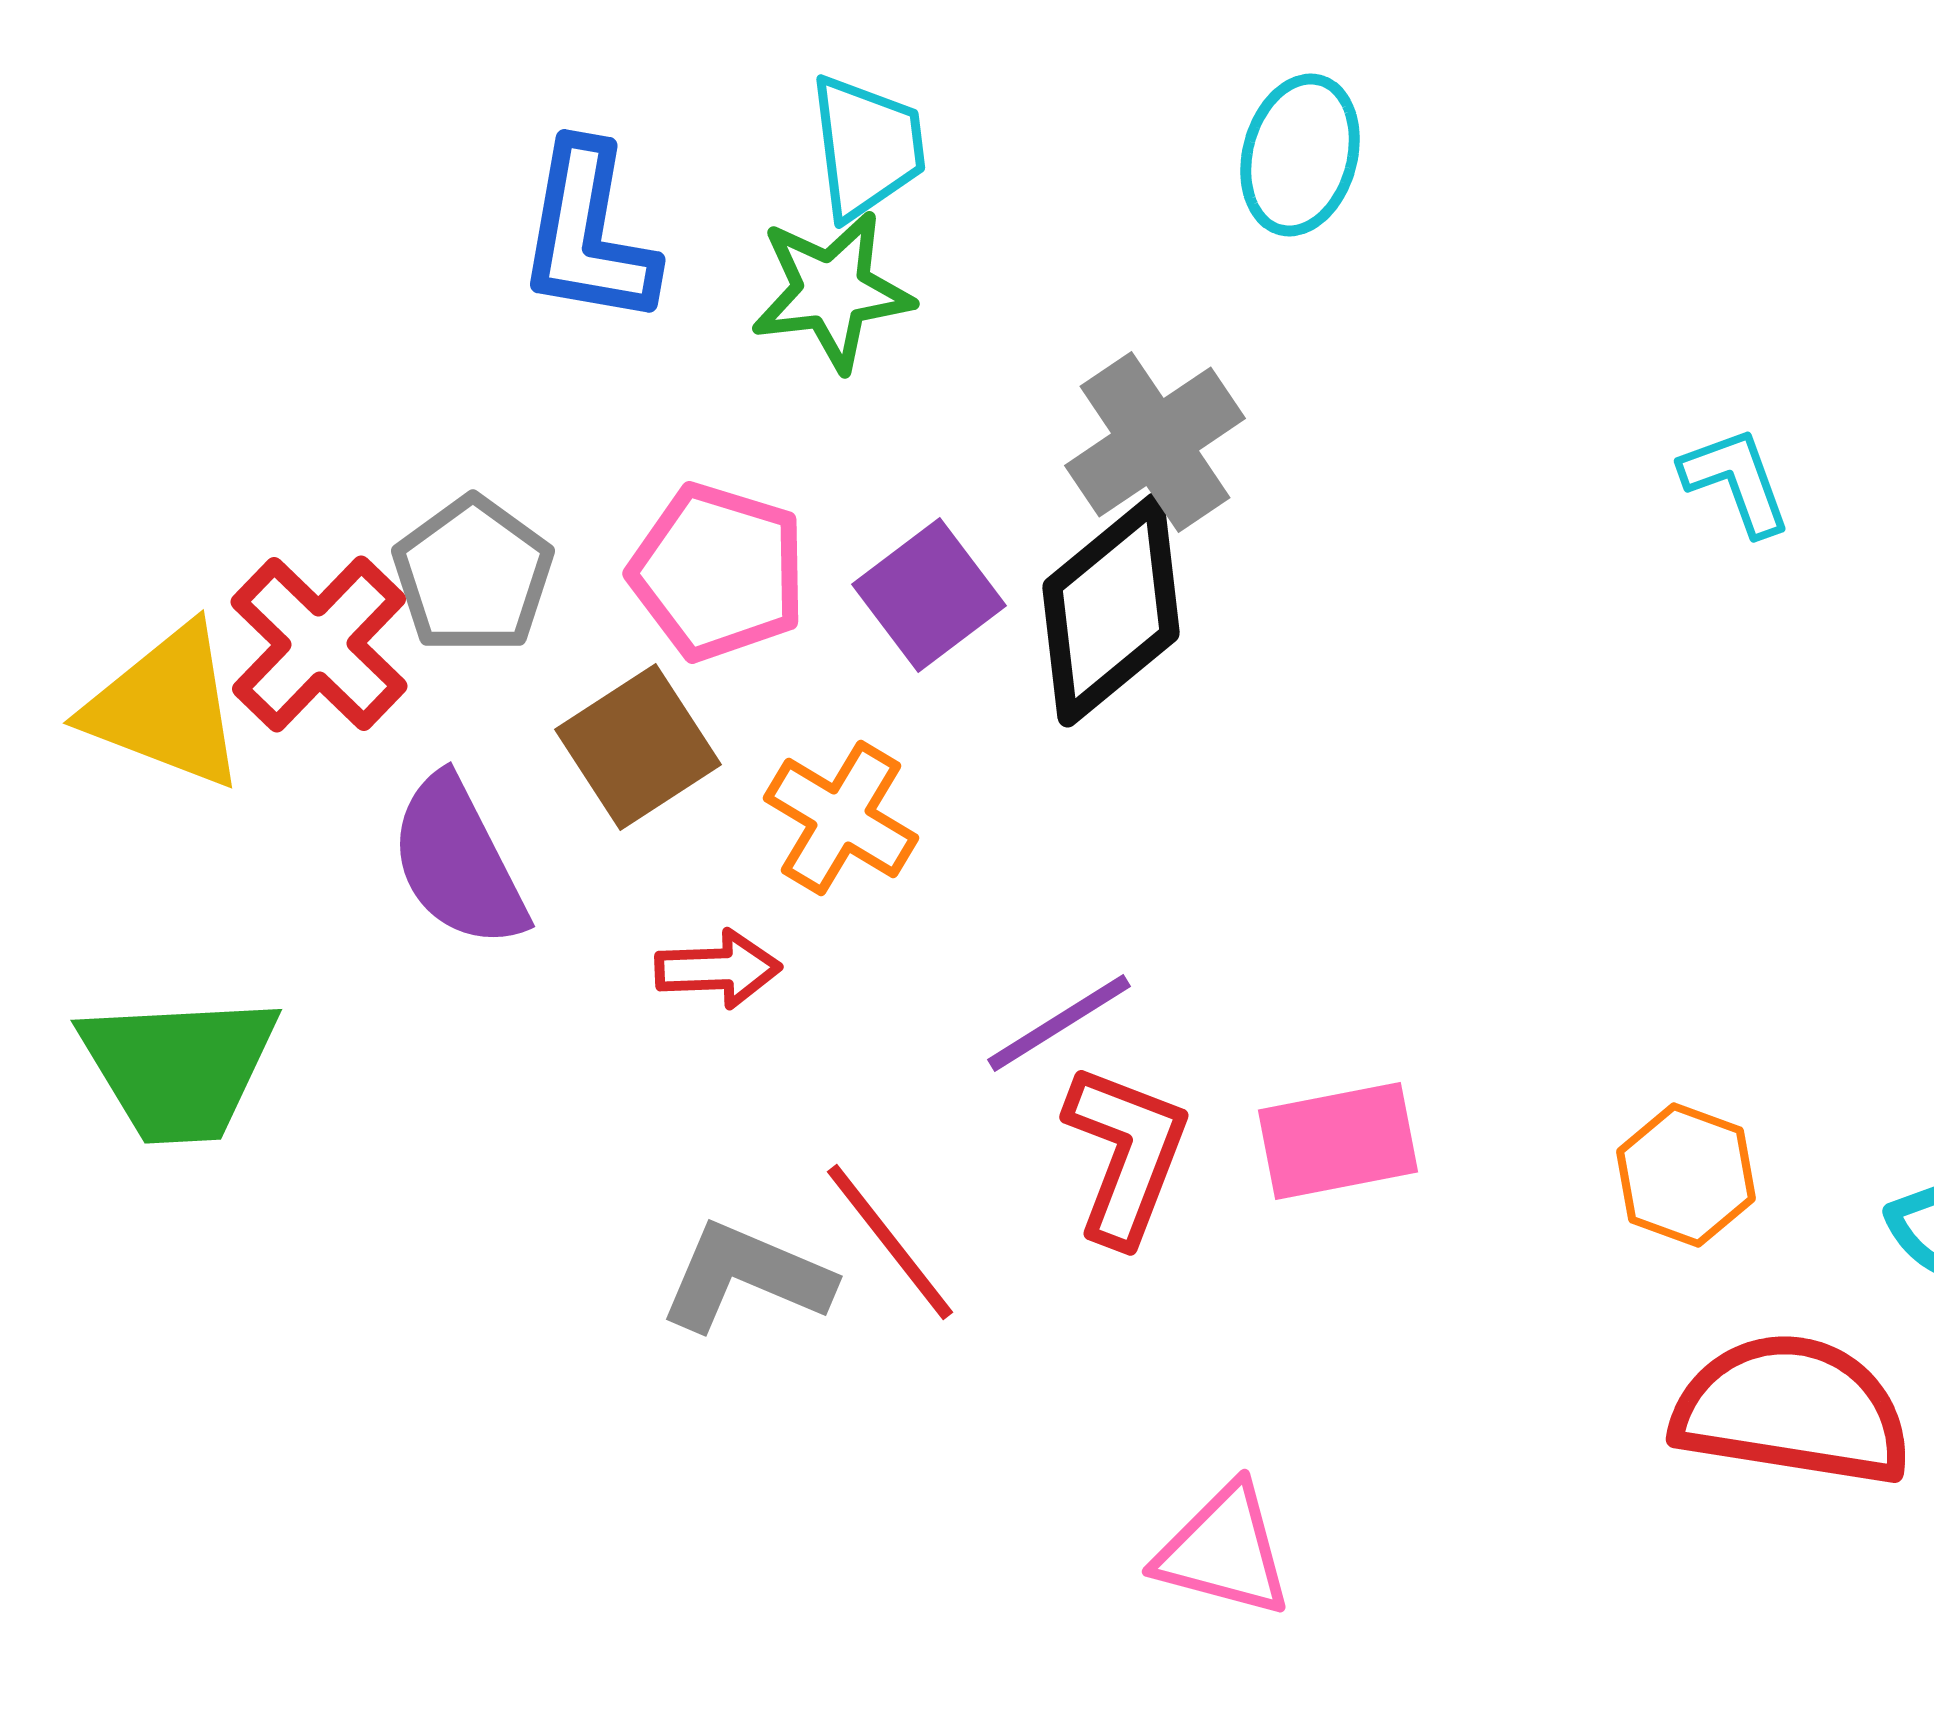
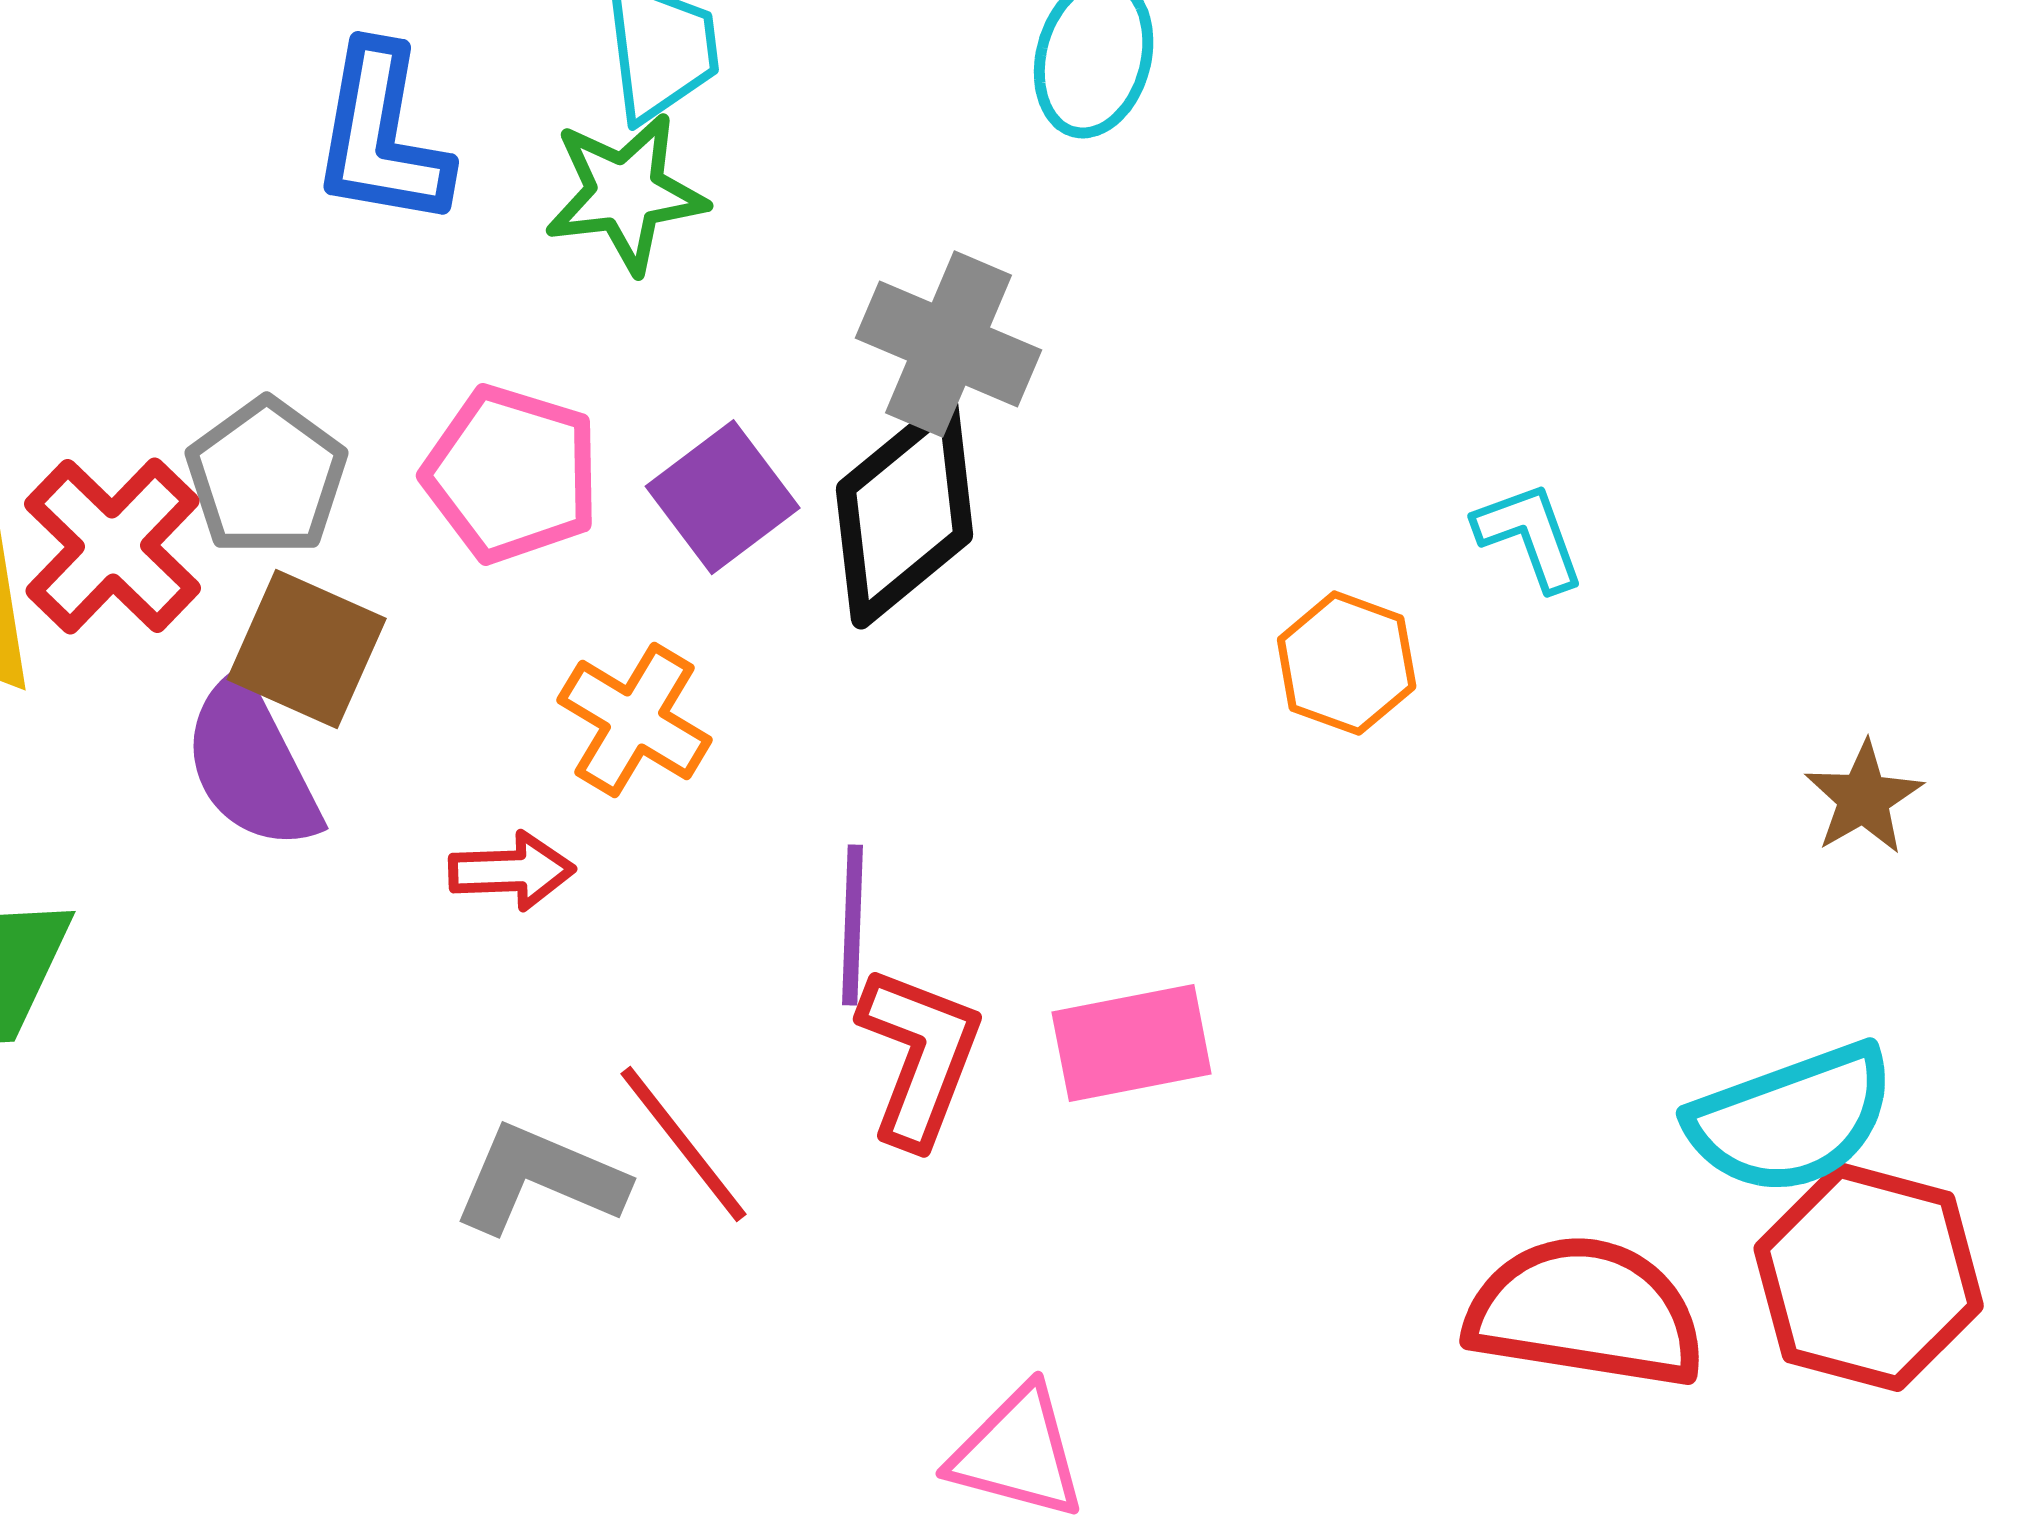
gray cross: (1155, 442) -> (949, 344), turned -33
cyan L-shape: (1736, 481) -> (1530, 536), moved
brown square: (638, 747) -> (307, 649), moved, turned -33
purple line: (1059, 1023) -> (853, 925), turned -56
orange hexagon: (1686, 1175) -> (1347, 663), moved

